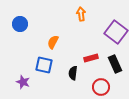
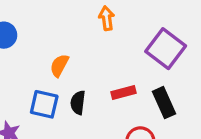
black semicircle: (73, 73) -> (78, 103), moved

